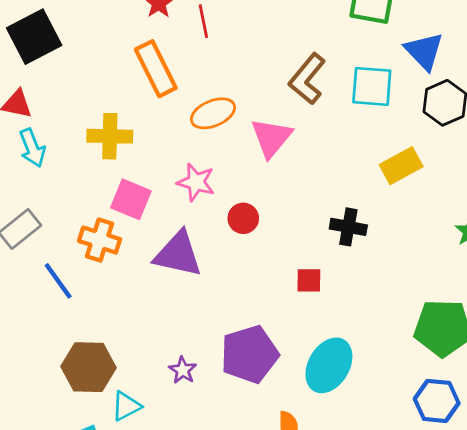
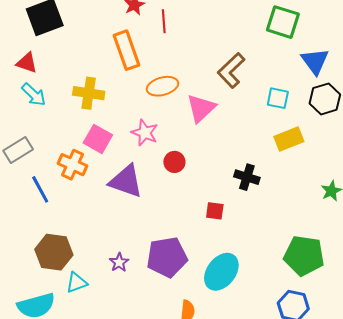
cyan square: (372, 86) -> (278, 98), moved, size x0.7
cyan arrow: (32, 148) -> (34, 95), turned -32

